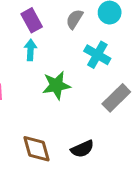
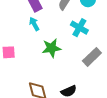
cyan arrow: (30, 50) -> (34, 24), turned -32

